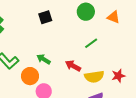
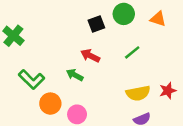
black square: (45, 17) -> (96, 24), moved
red arrow: (73, 66) -> (90, 56), moved
orange circle: (30, 76) -> (50, 104), moved

